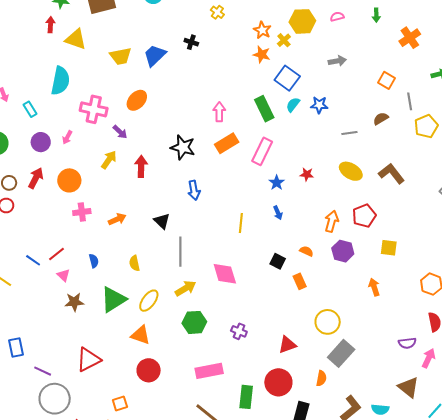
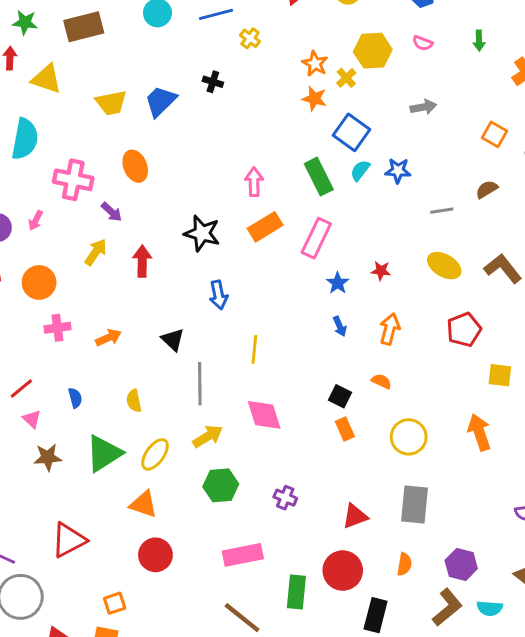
pink semicircle: (337, 17) -> (423, 43), turned -144
orange ellipse: (137, 100) -> (135, 166), turned -65
orange arrow: (332, 221) -> (390, 329), moved
yellow line: (241, 223) -> (254, 349), moved
purple hexagon: (343, 251) -> (461, 564), moved
orange rectangle: (300, 281) -> (345, 429), moved
orange arrow: (374, 287) -> (479, 432), size x1.4
yellow circle: (328, 322) -> (409, 437), moved
gray rectangle: (341, 353) -> (414, 504), moved, turned -36

